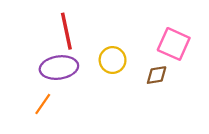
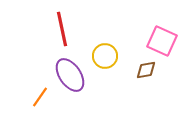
purple ellipse: (59, 68) -> (70, 75), moved, turned 64

